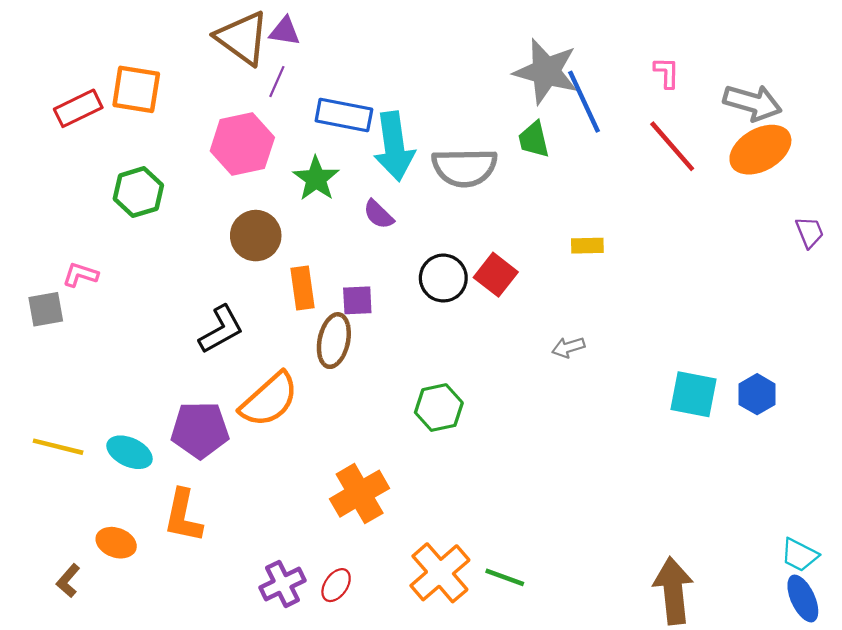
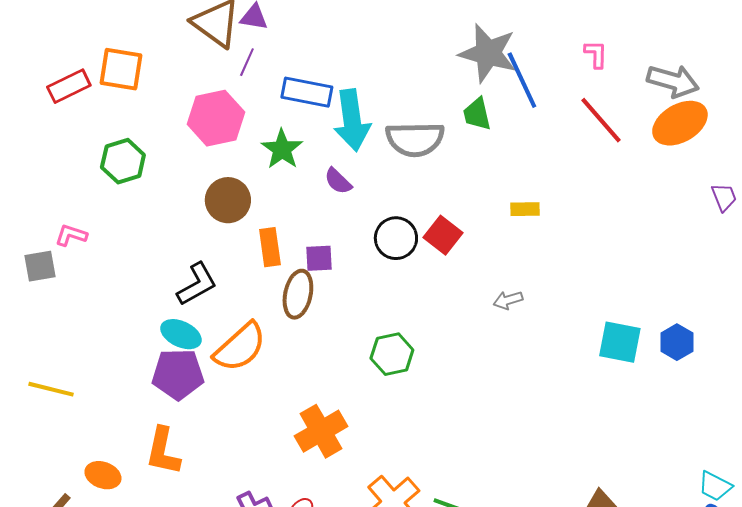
cyan ellipse: (130, 452) -> (181, 334), moved

